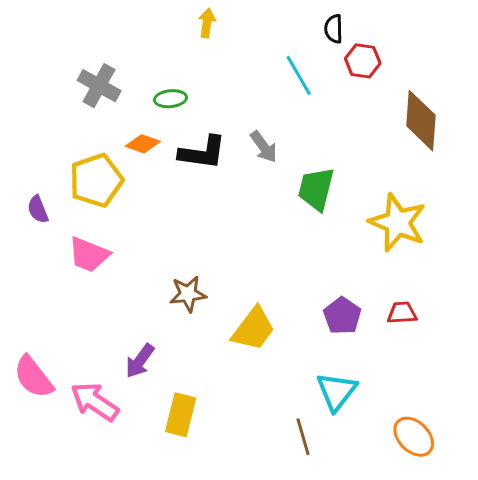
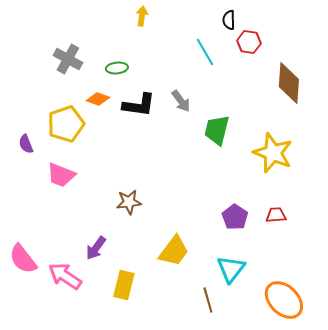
yellow trapezoid: (253, 329) -> (174, 251), moved
orange ellipse: (414, 437) -> (284, 300), size x1.4

